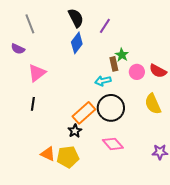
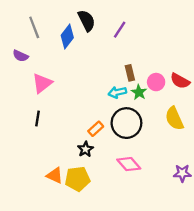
blue diamond: (77, 43) -> (67, 36), moved
green star: (122, 55) -> (139, 92), moved
orange rectangle: (84, 113) -> (96, 129), size x0.6

